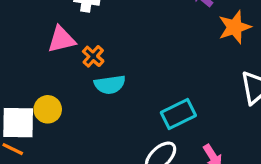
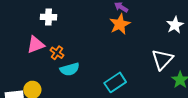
orange star: (235, 27) -> (120, 24), moved

